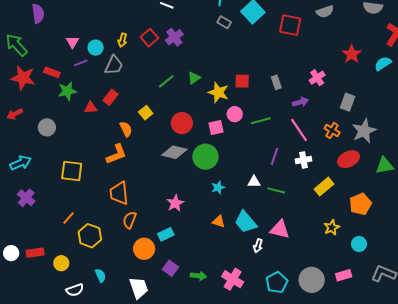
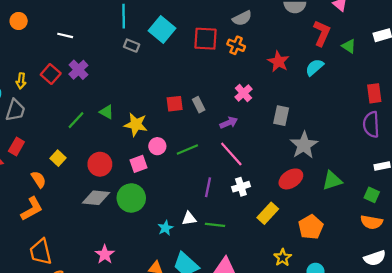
green triangle: (194, 78) -> (107, 112), turned -48
red square: (242, 81) -> (175, 104), moved
orange cross: (332, 130) -> (236, 45), moved
cyan star: (218, 187) -> (165, 228), moved

